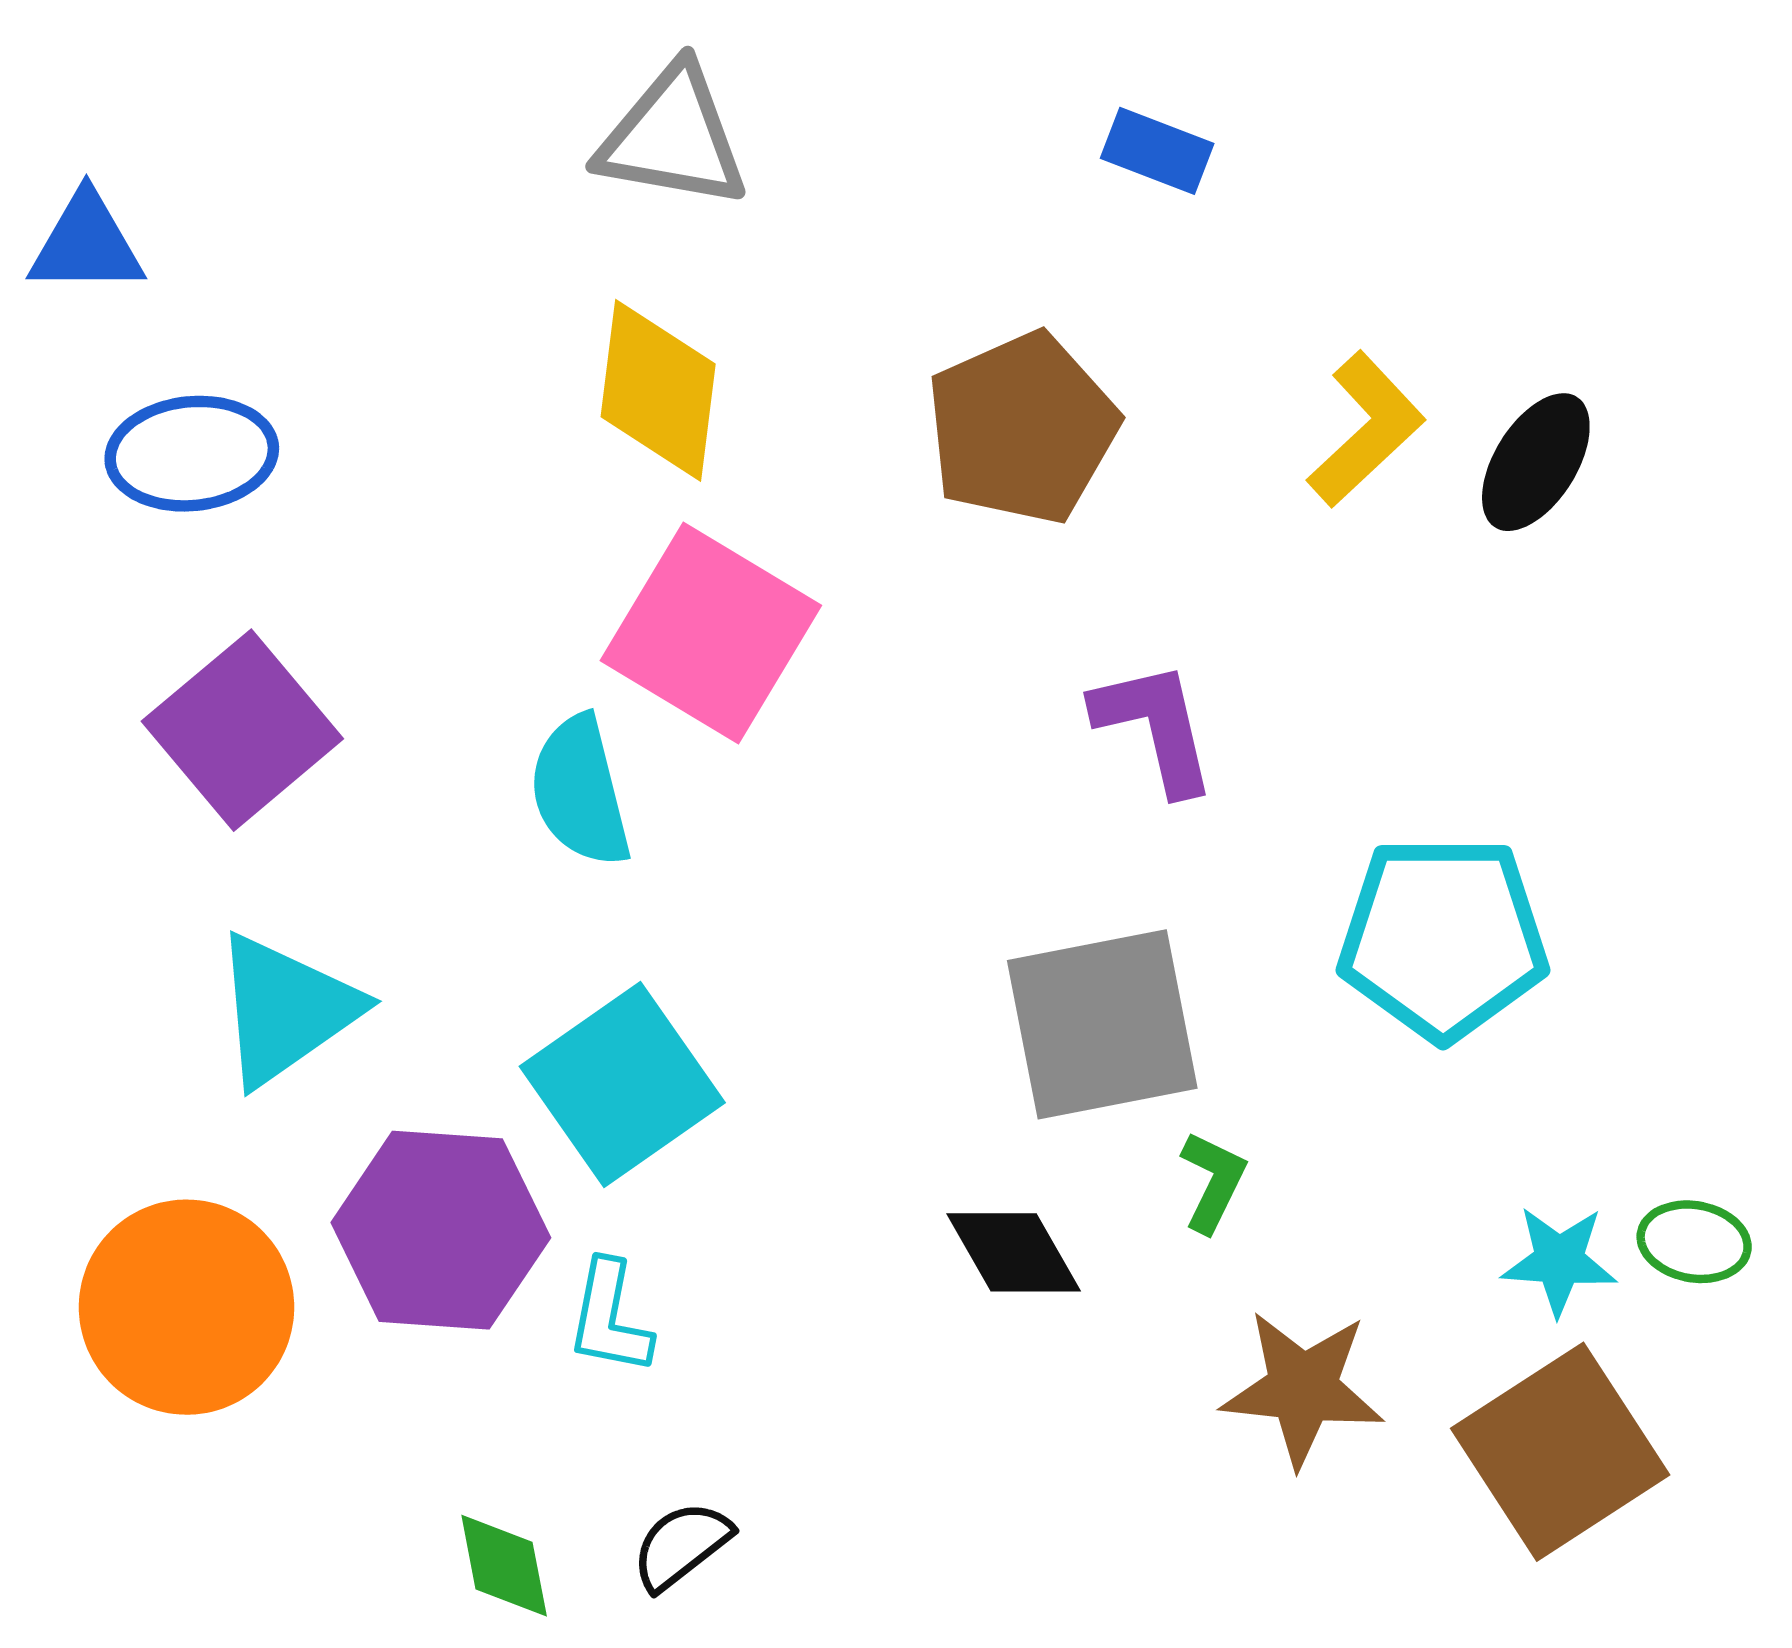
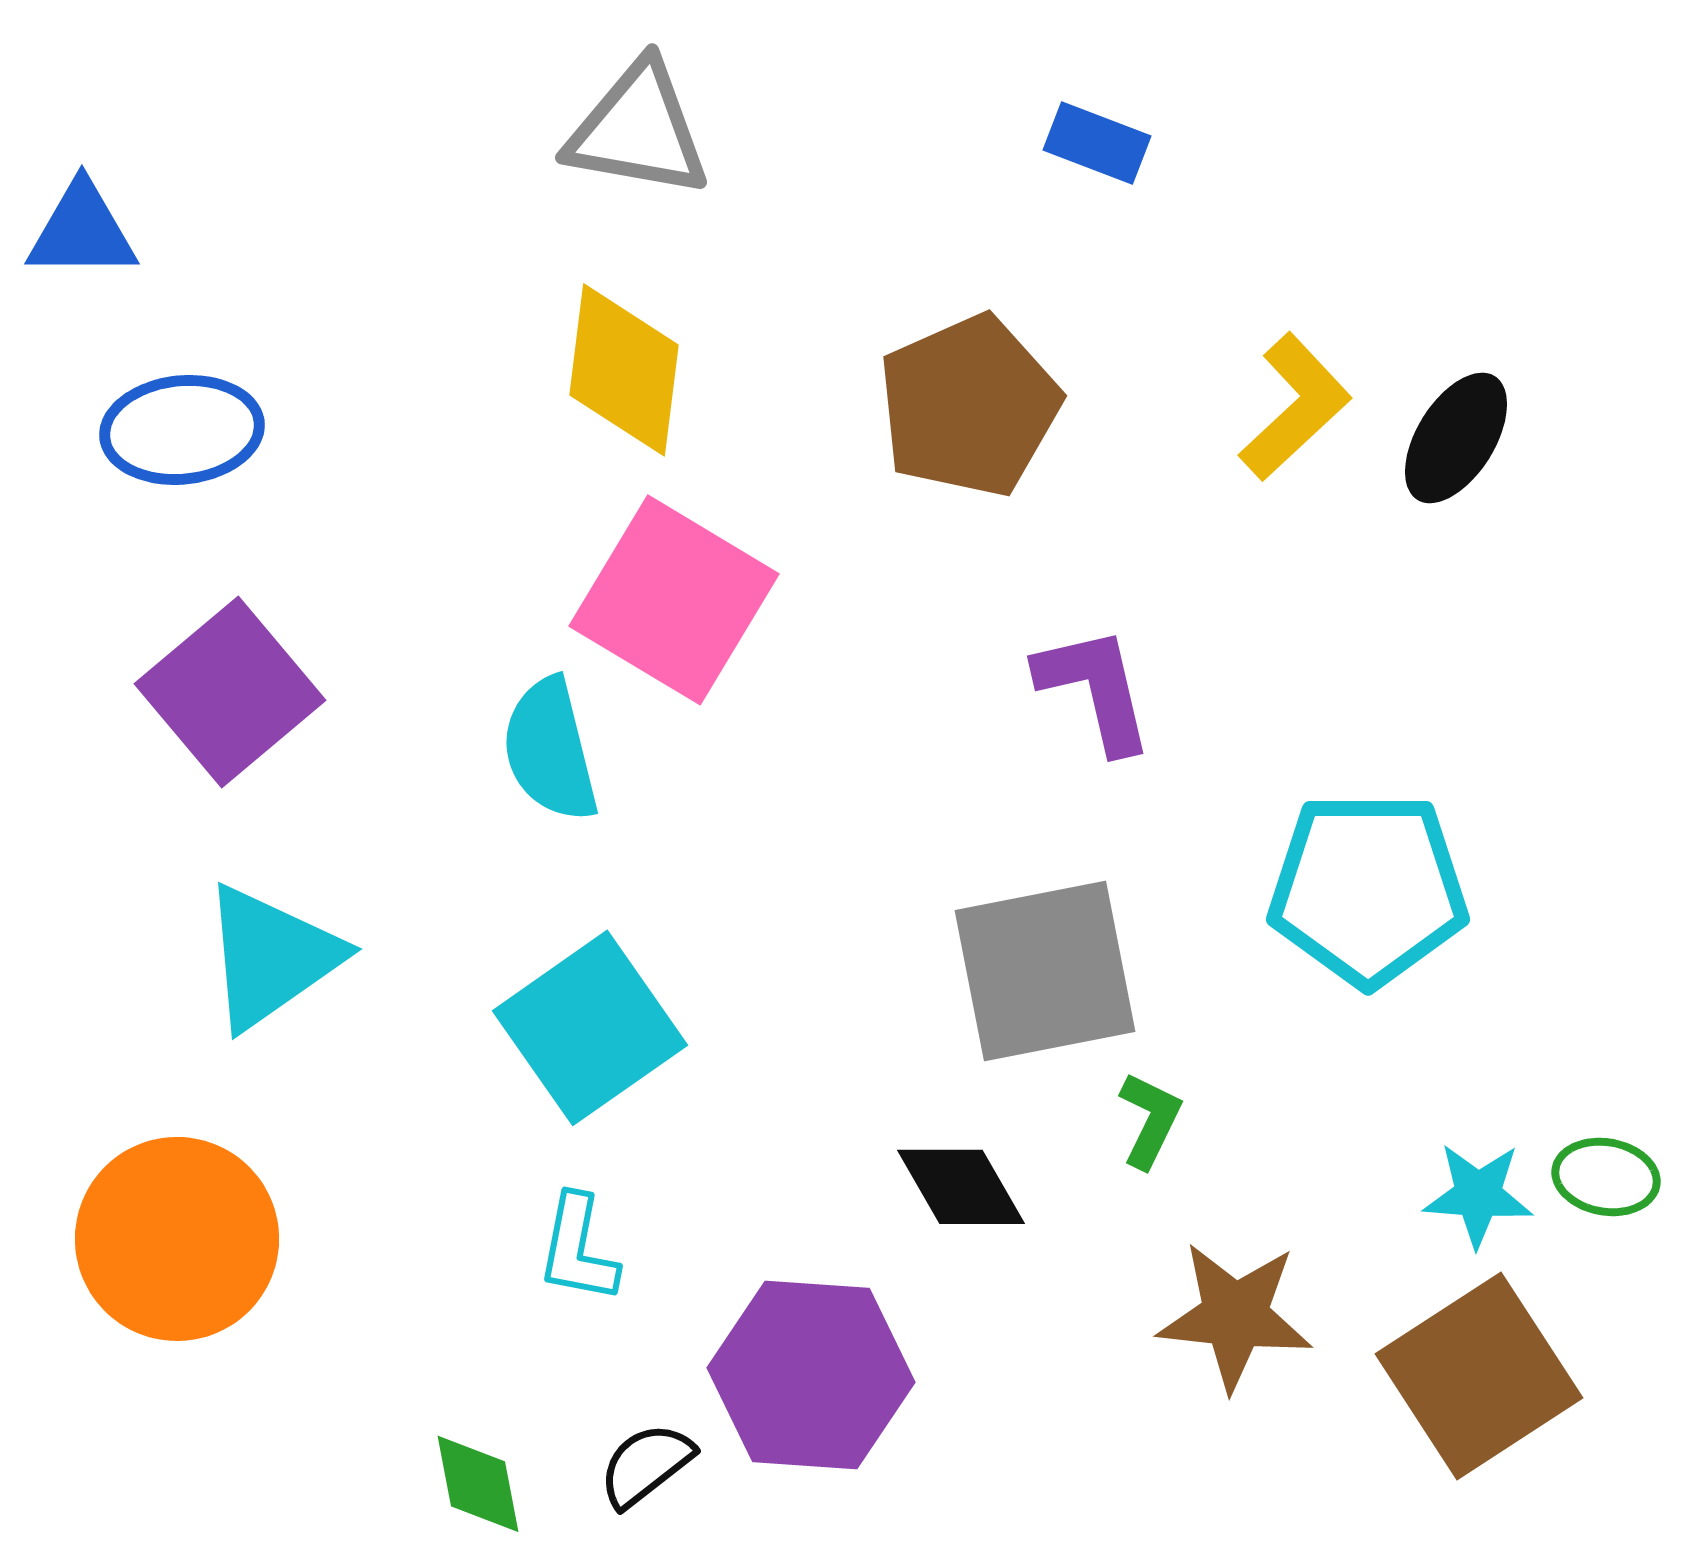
purple hexagon: (441, 1230) -> (811, 1375), moved

